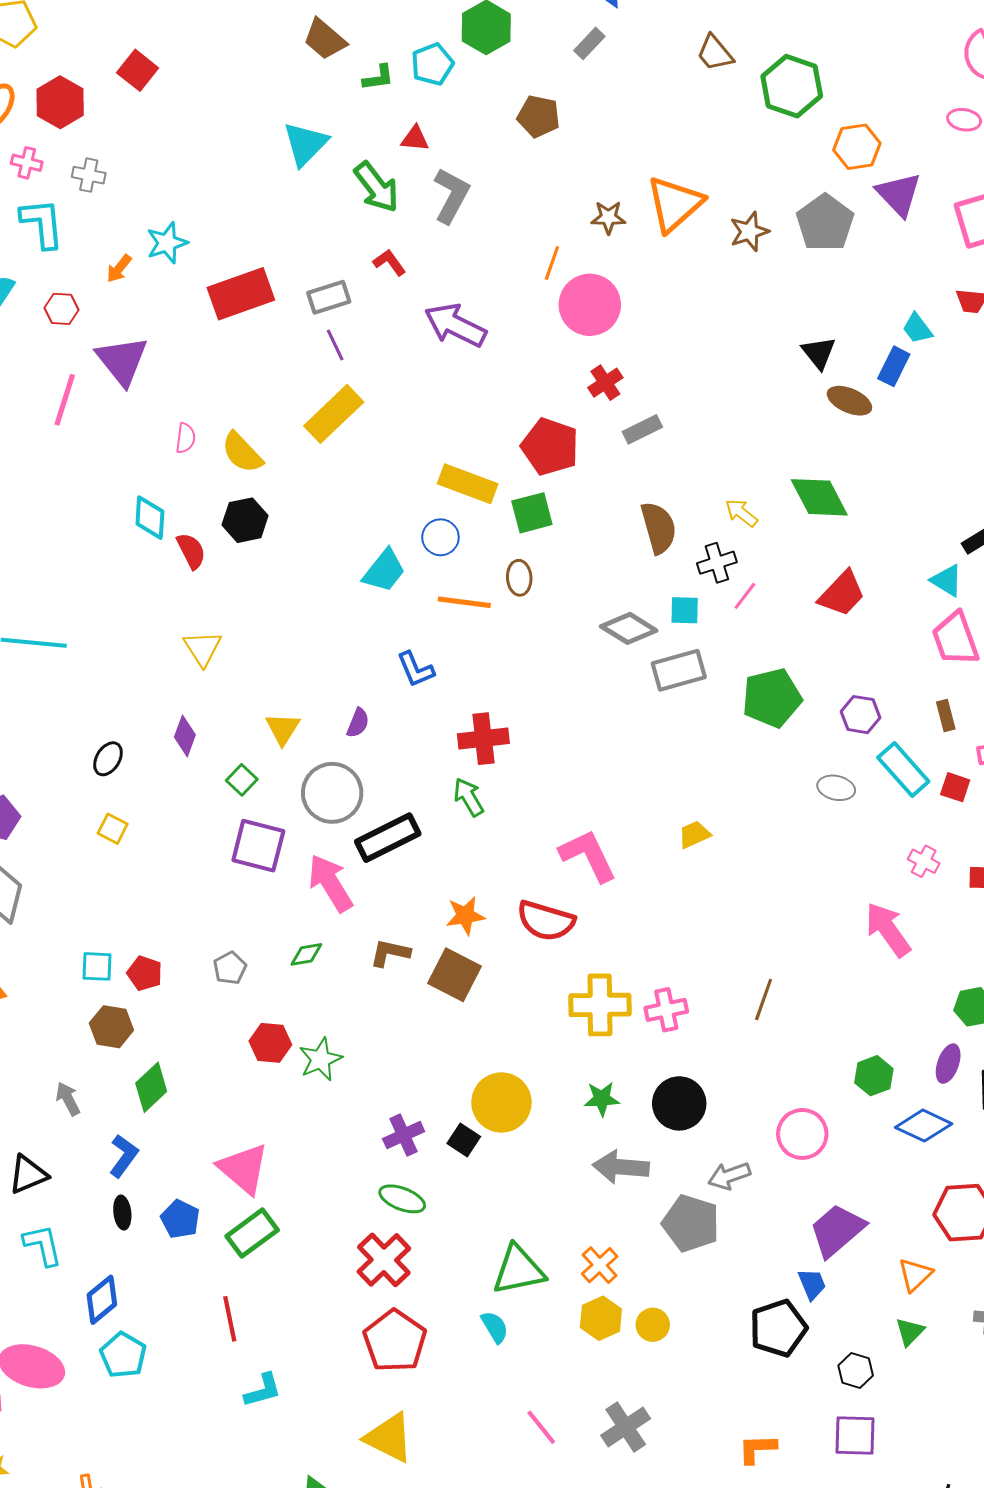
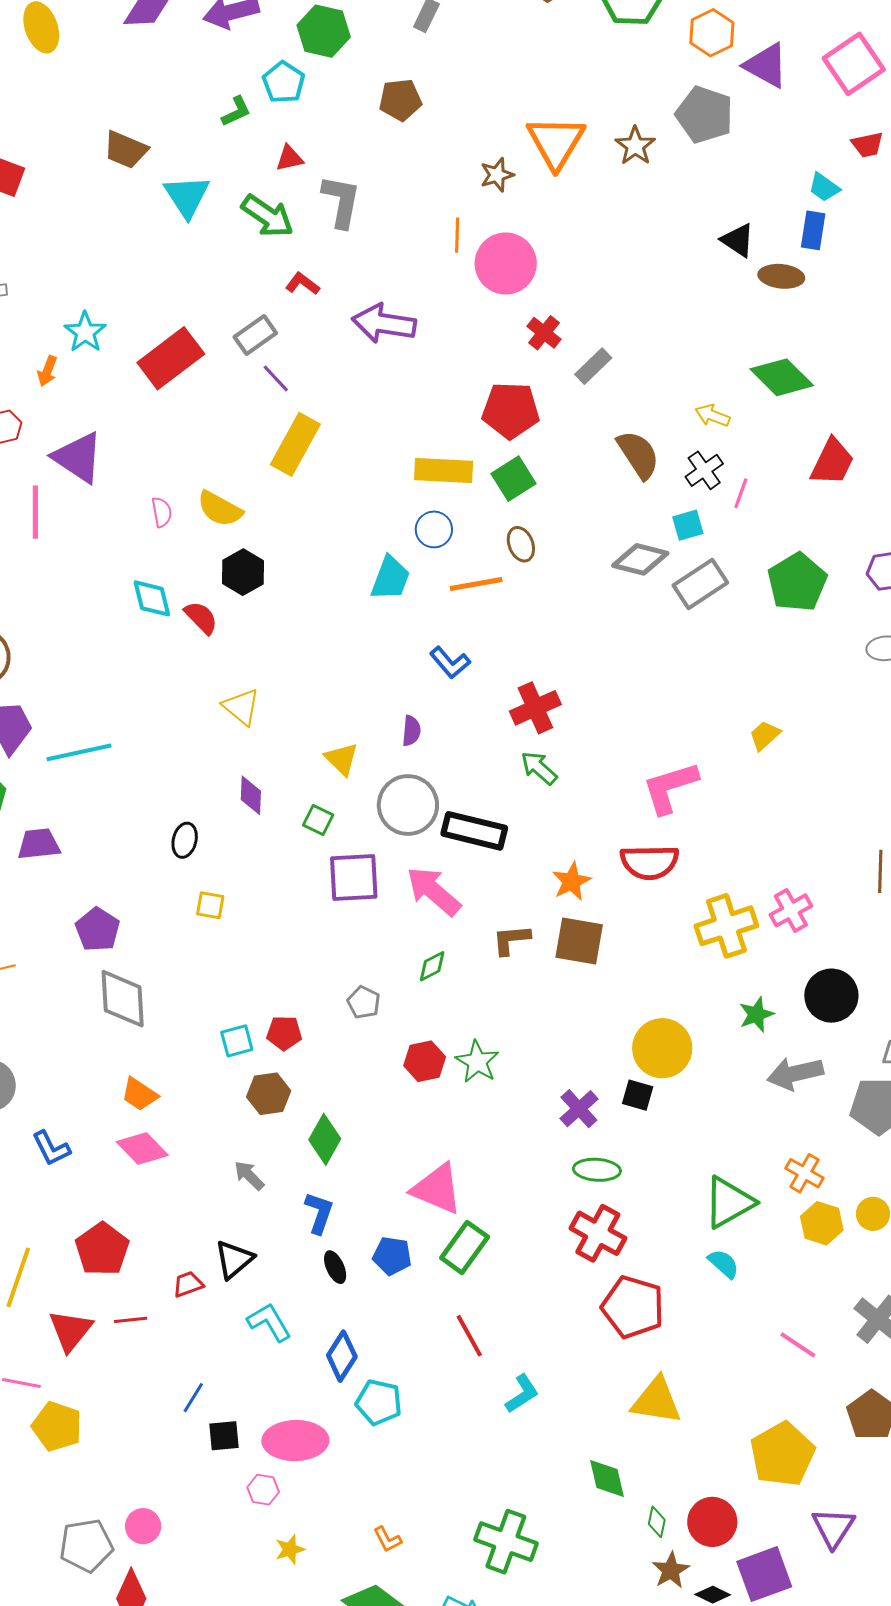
brown trapezoid: (325, 39) -> (126, 150), moved
black rectangle: (388, 838) -> (474, 831), turned 58
pink L-shape: (588, 856) -> (670, 787), turned -64

